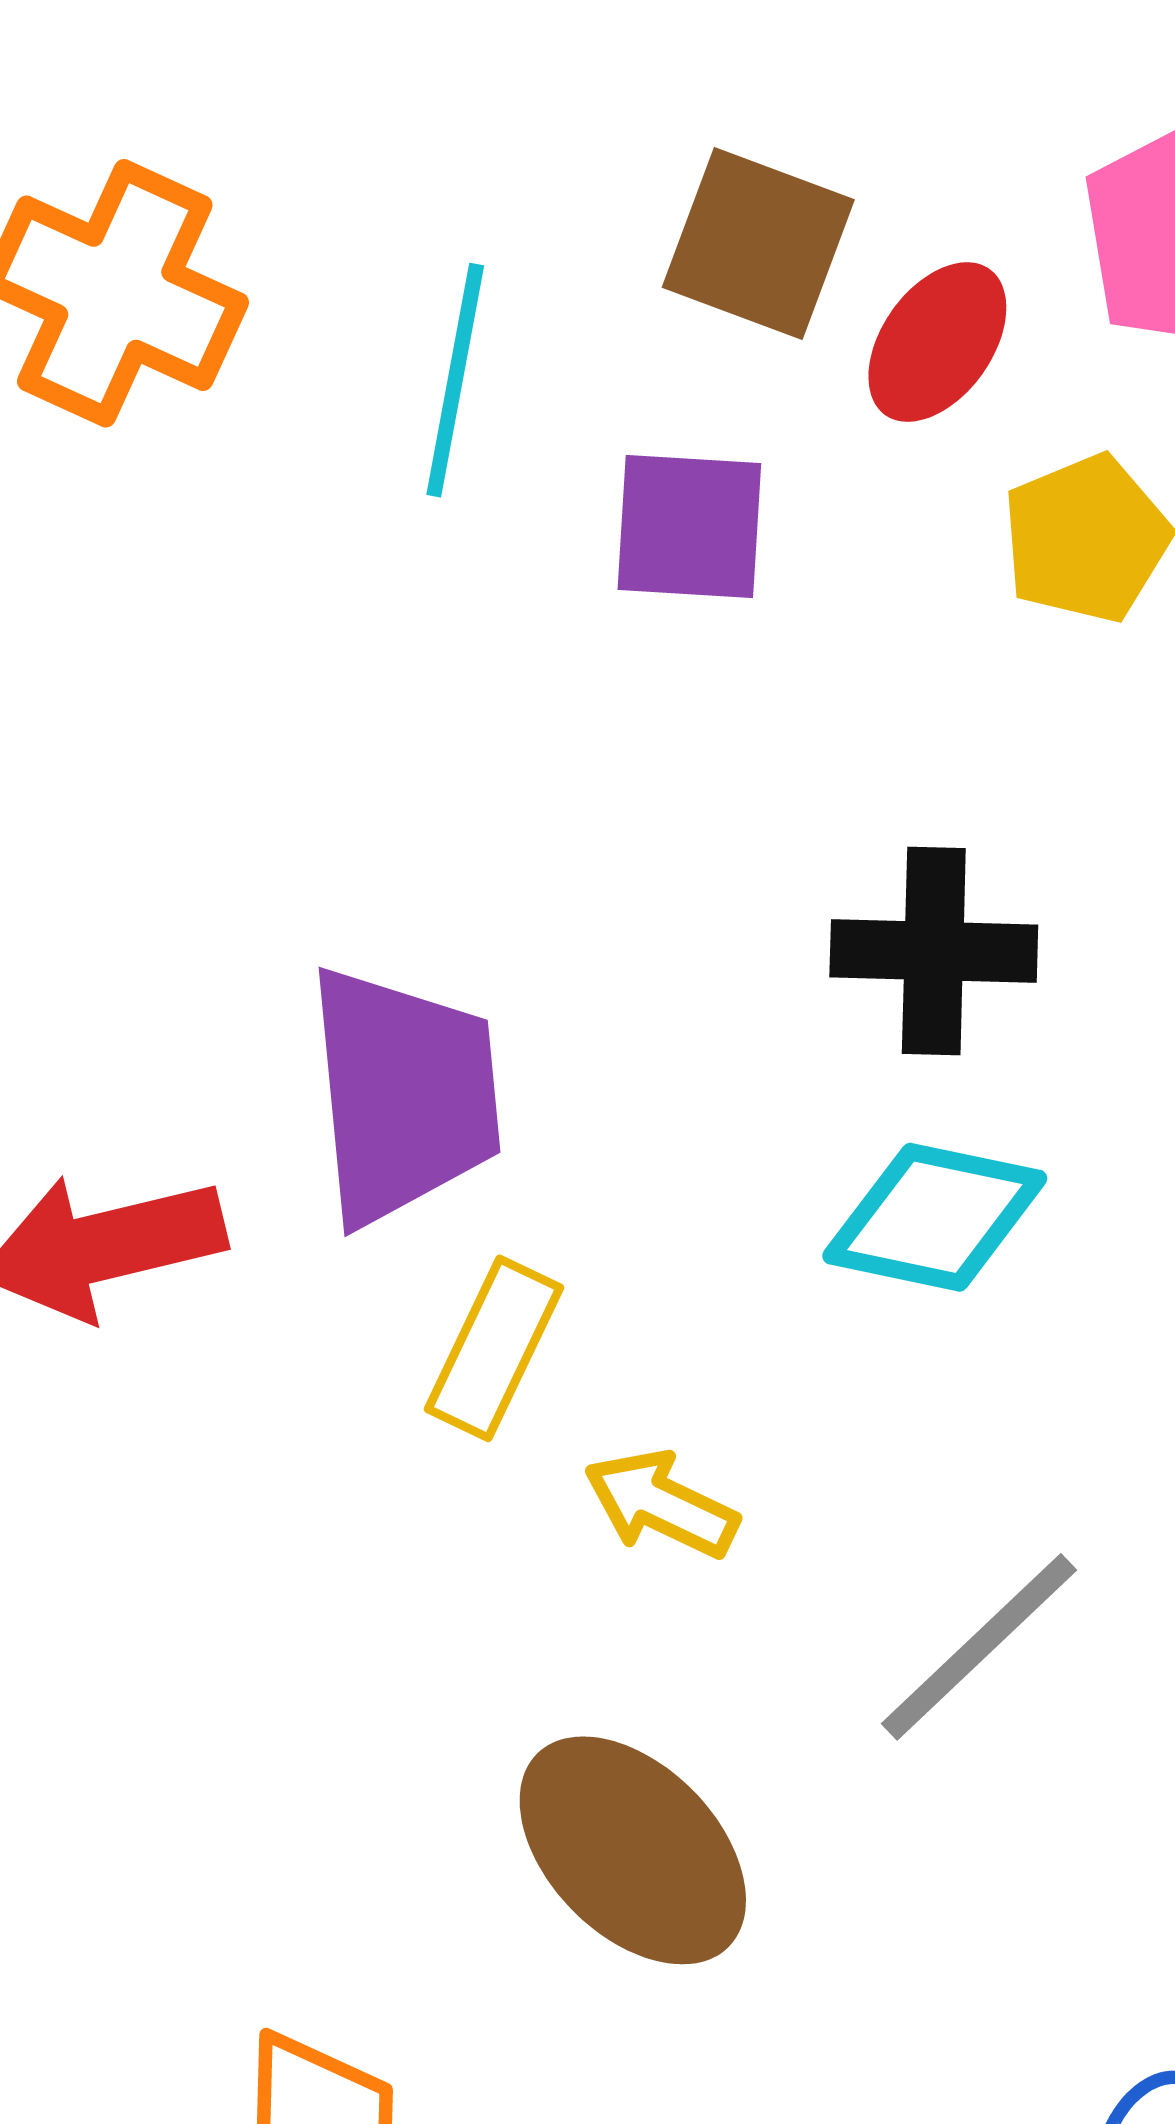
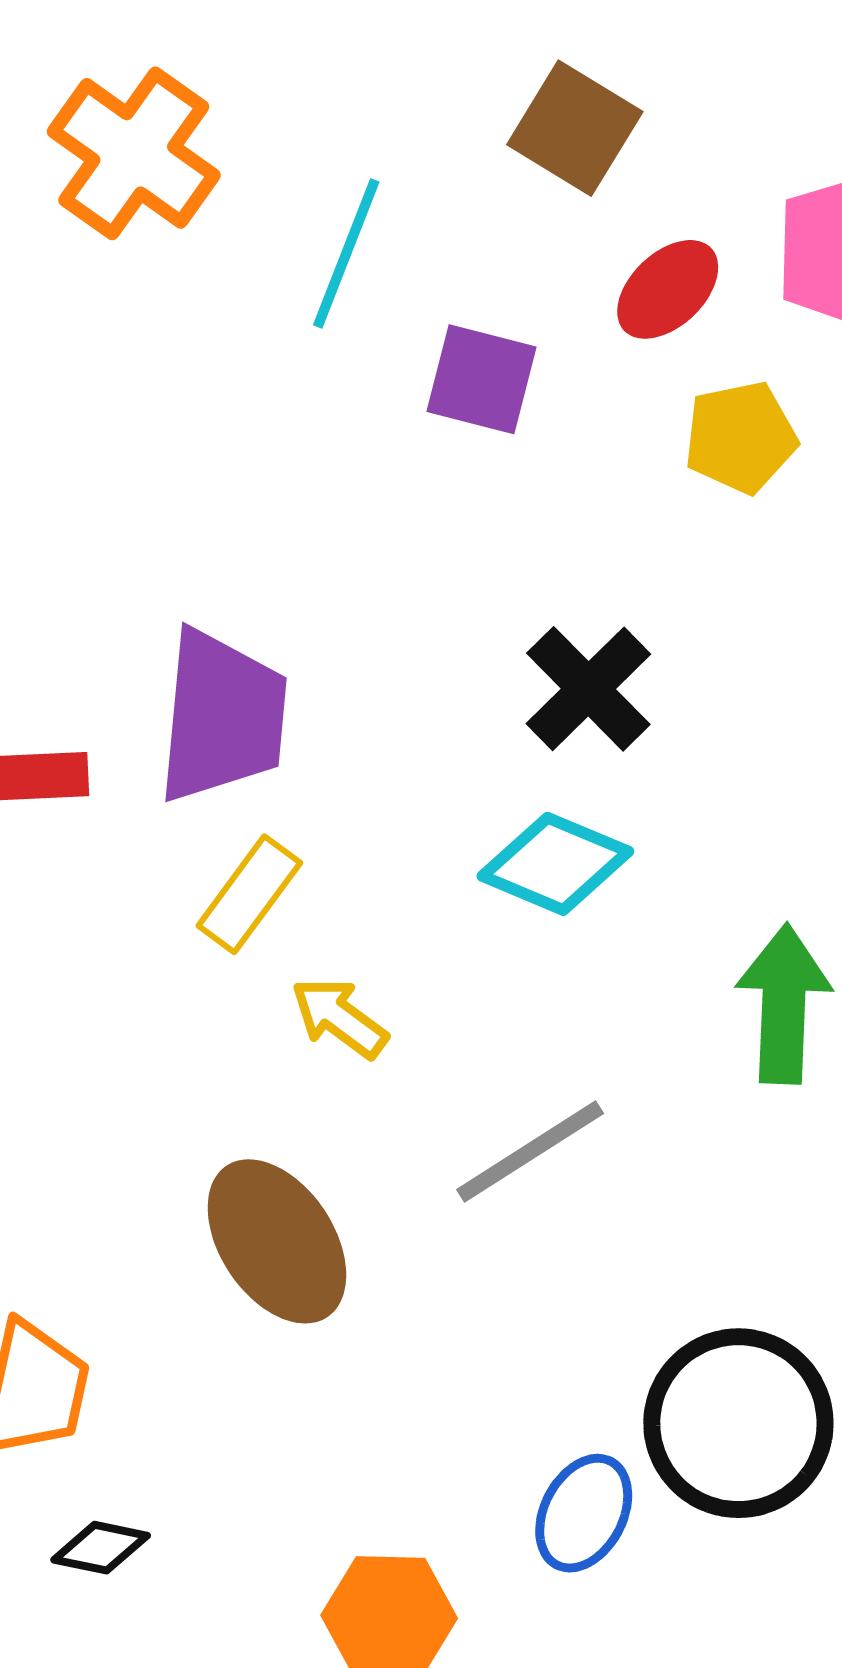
brown square: (758, 243) -> (575, 128), moved
black cross: (934, 951) -> (588, 689), turned 33

